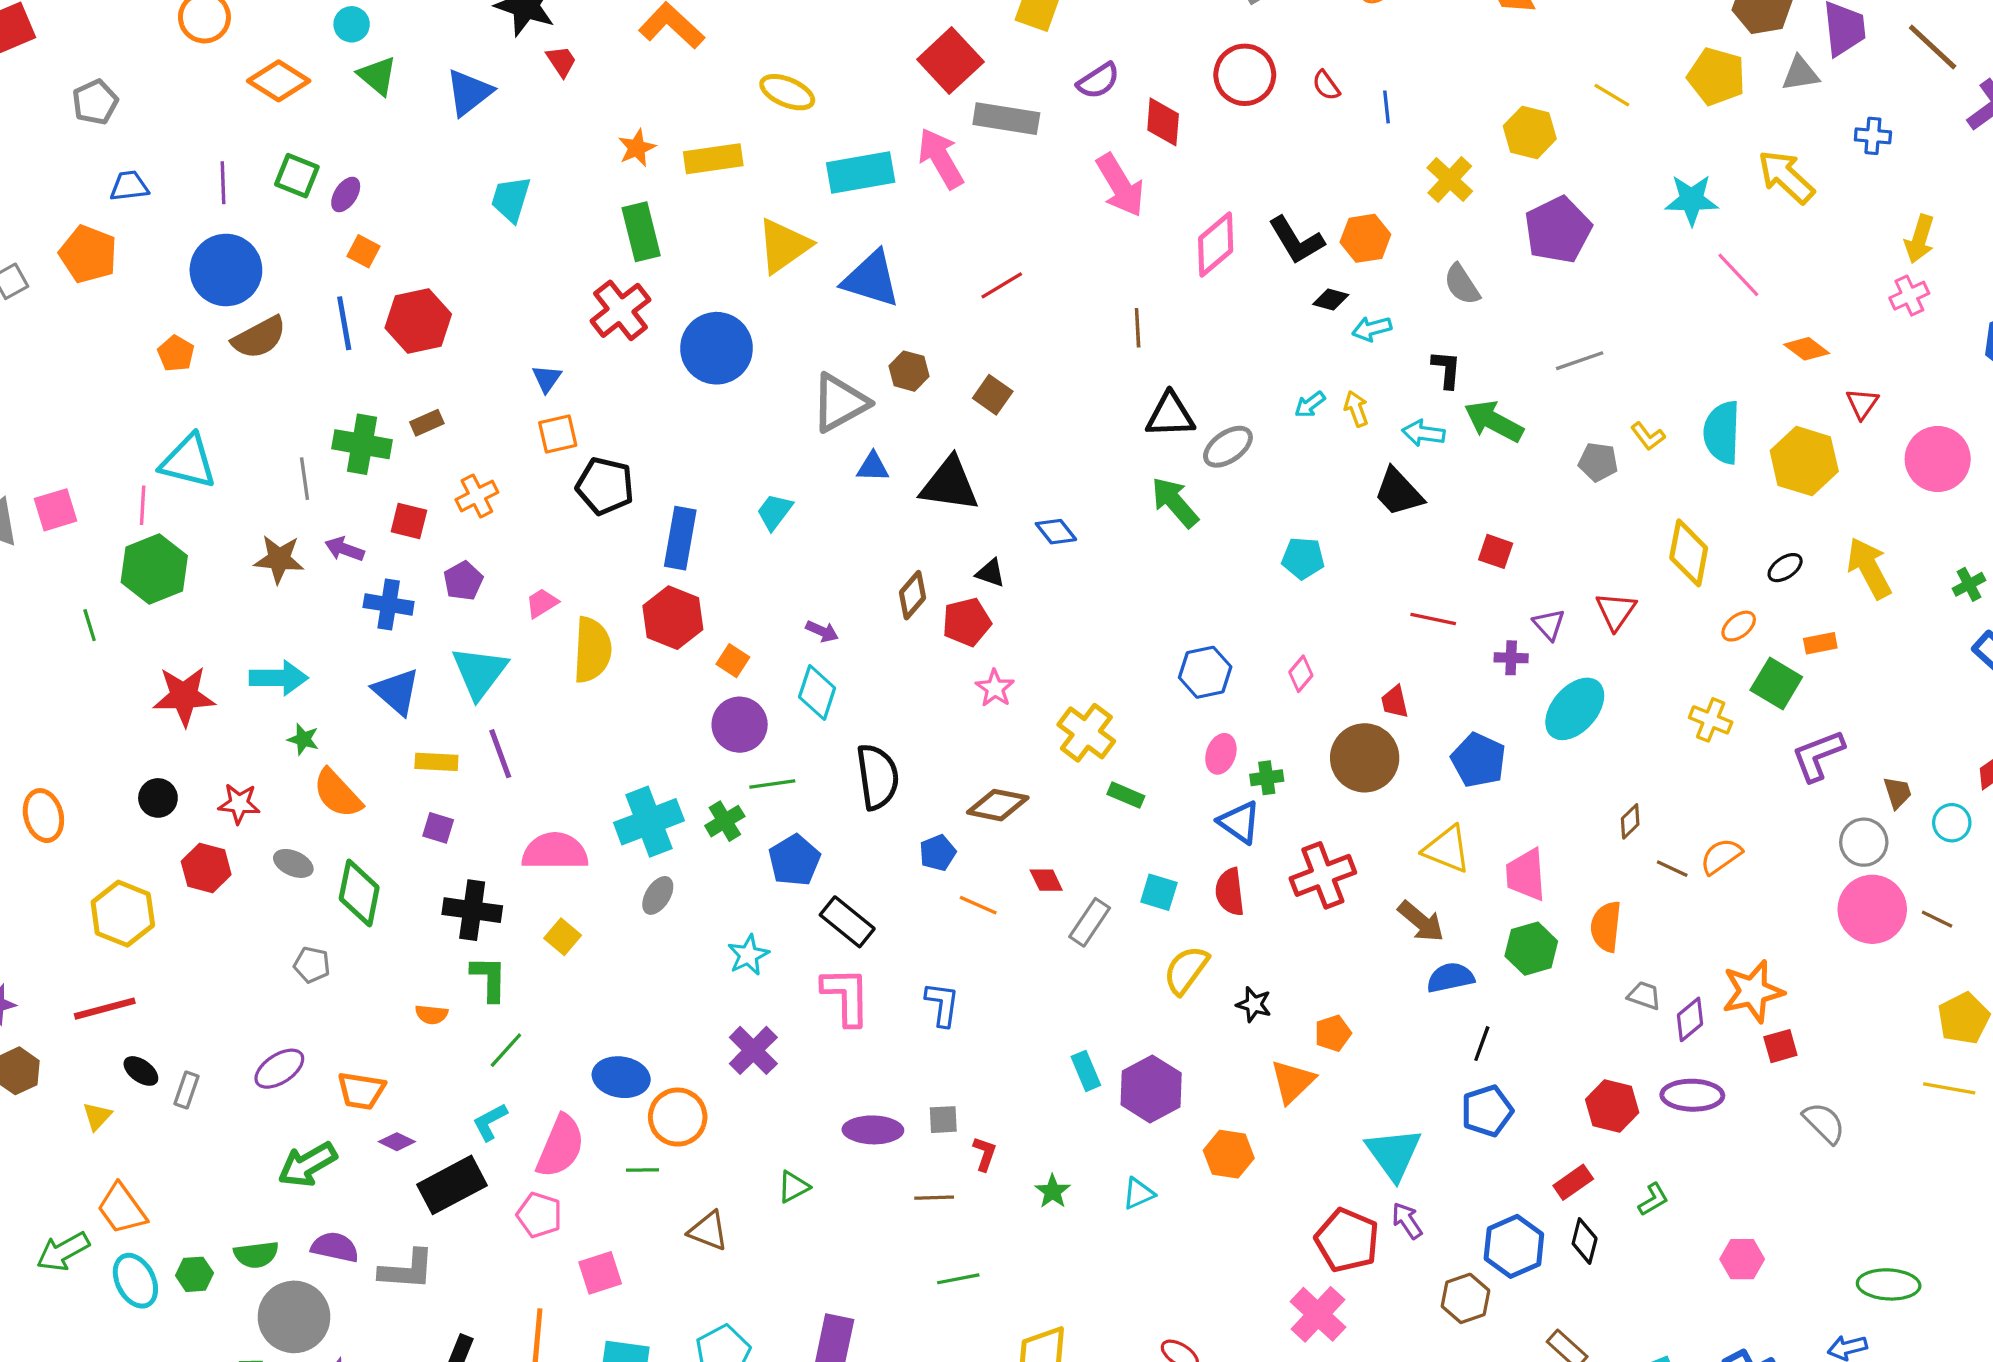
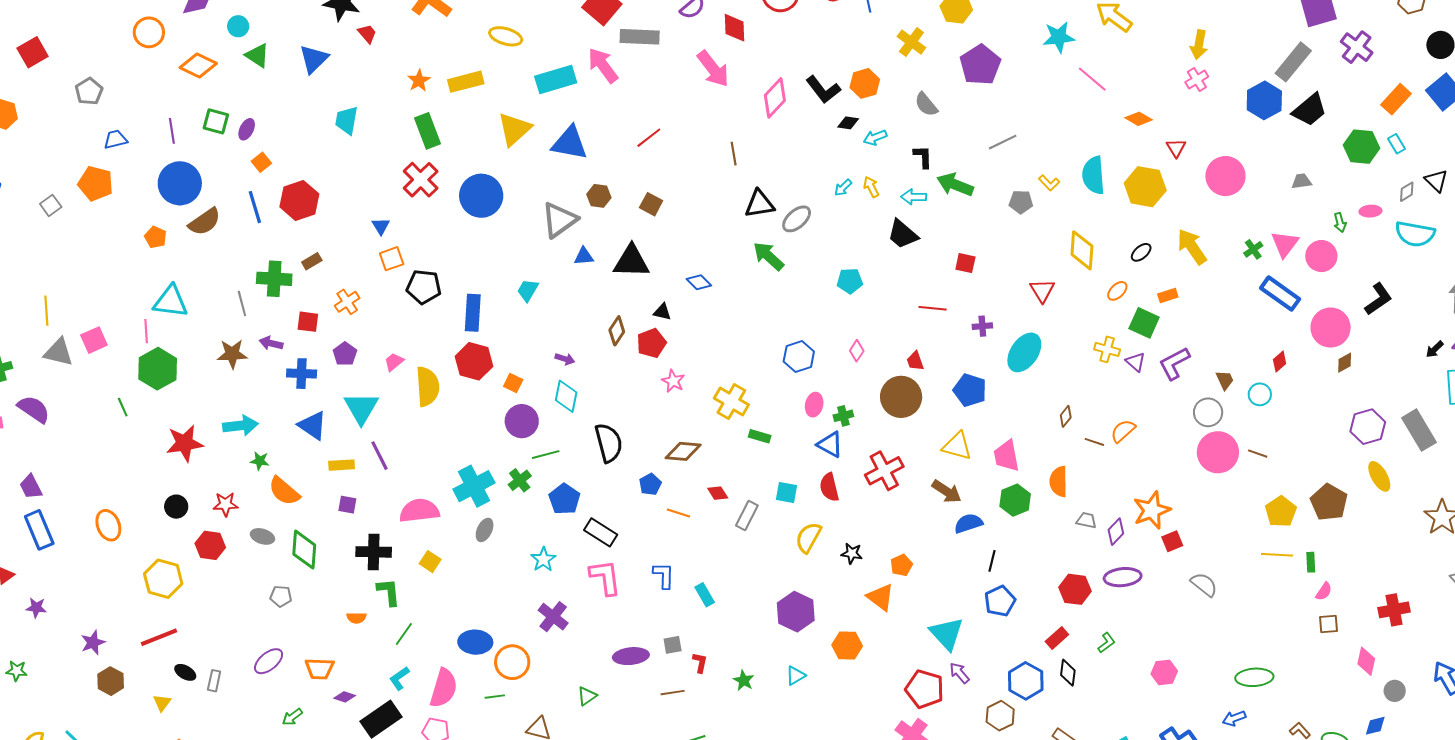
orange square: (363, 251) -> (261, 162), turned 30
purple triangle: (1549, 624) -> (1136, 362), moved
cyan rectangle: (1086, 1071) -> (705, 595), moved
orange triangle: (1293, 1082) -> (881, 597), turned -32
green arrow: (307, 1164) -> (292, 717), size x0.6

